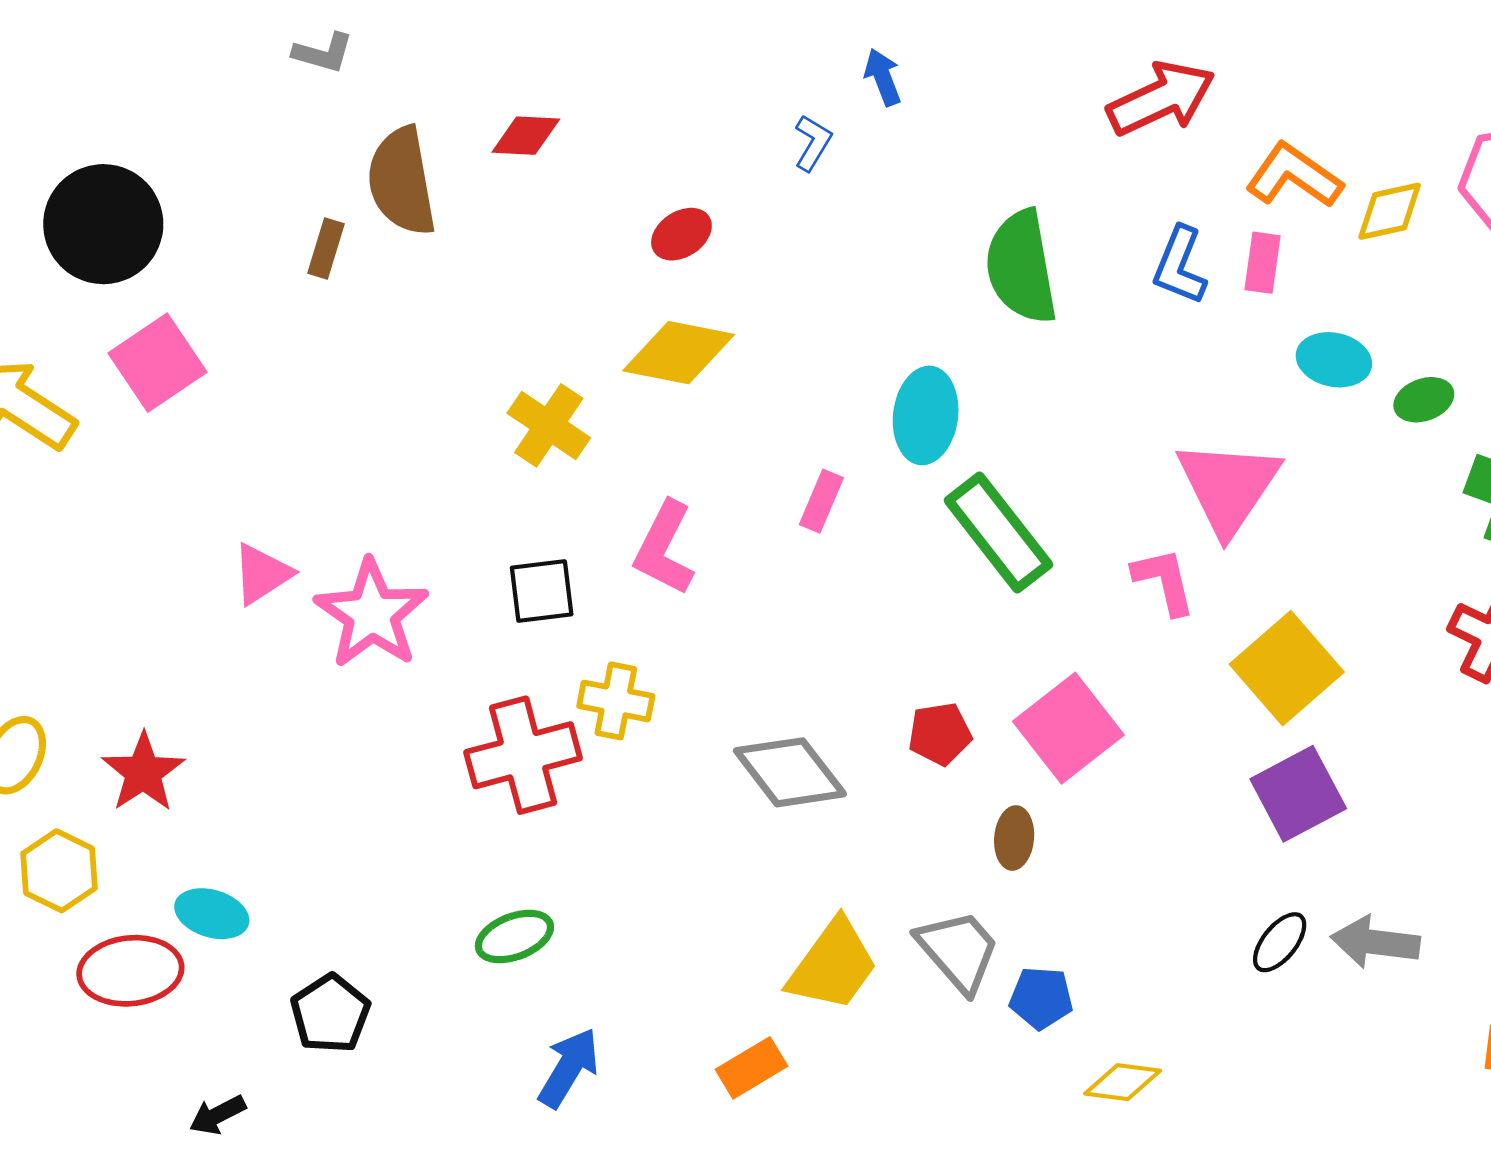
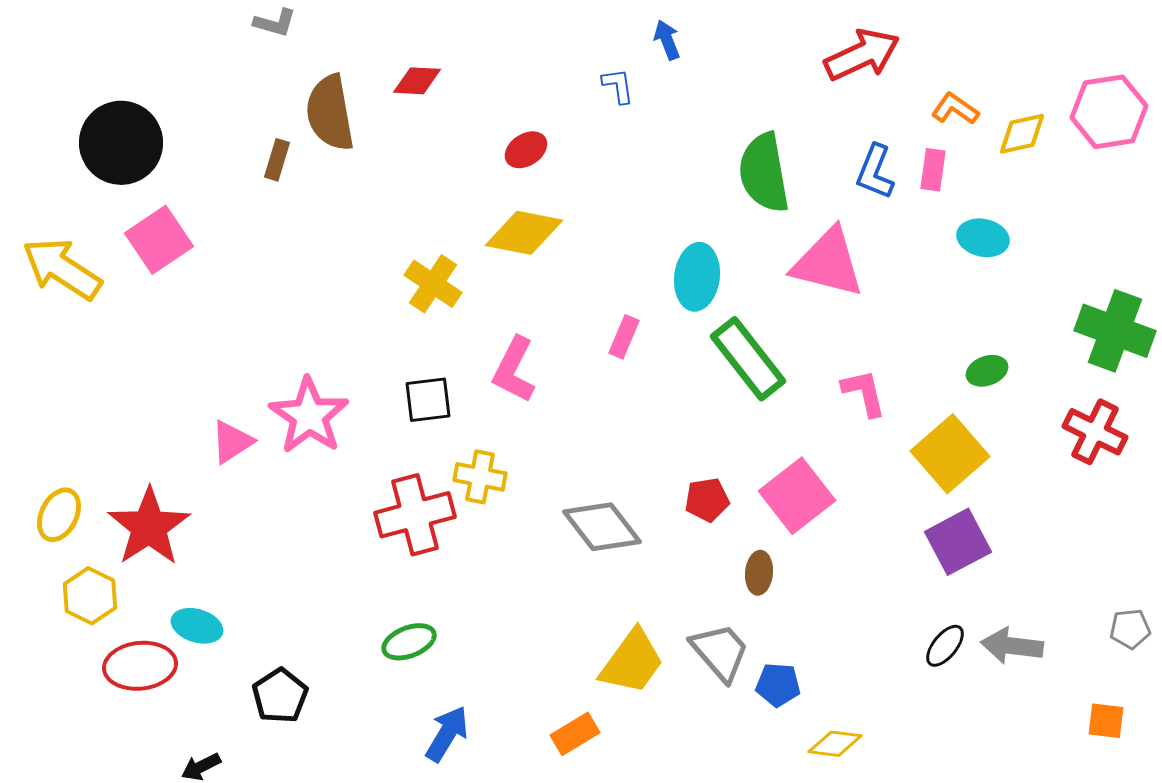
blue L-shape: (813, 143) -> (618, 86), turned -39
orange L-shape: (1294, 176) -> (955, 109), size x0.7
green ellipse: (1424, 400) -> (987, 371), moved
pink triangle: (1228, 487) -> (828, 263), moved, turned -50
pink triangle: (262, 574) -> (232, 442), moved
red star: (143, 772) -> (149, 527), size x1.4

